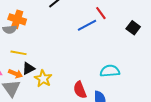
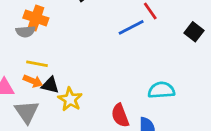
black triangle: (28, 68) -> (50, 85), turned 40
orange arrow: (16, 74) -> (33, 81), moved

